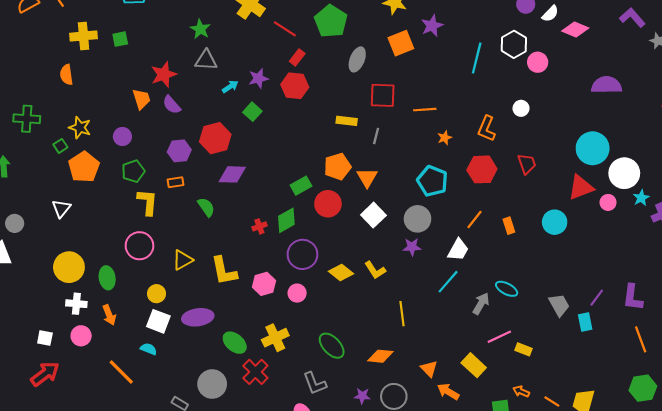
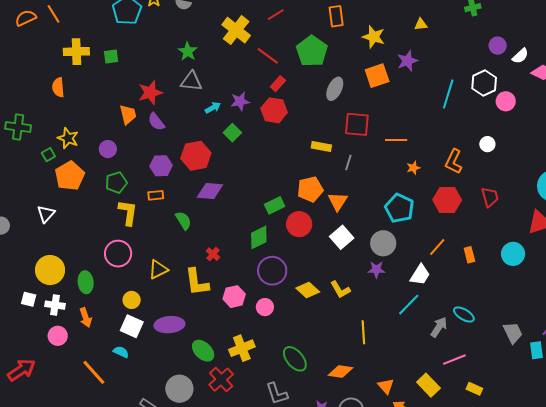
red cross: (259, 226) -> (213, 254), moved, turned -32
white square: (45, 338) -> (29, 299), moved
yellow rectangle: (524, 349) -> (474, 389), moved

